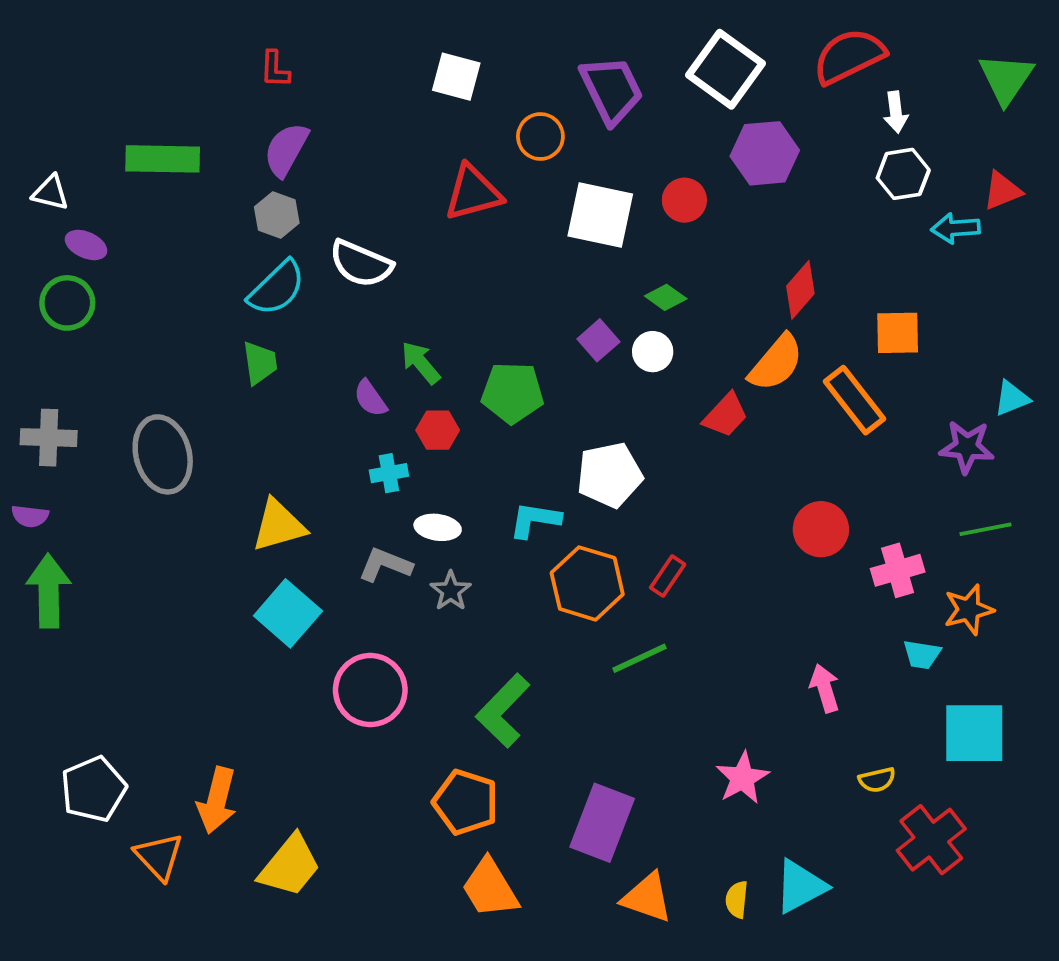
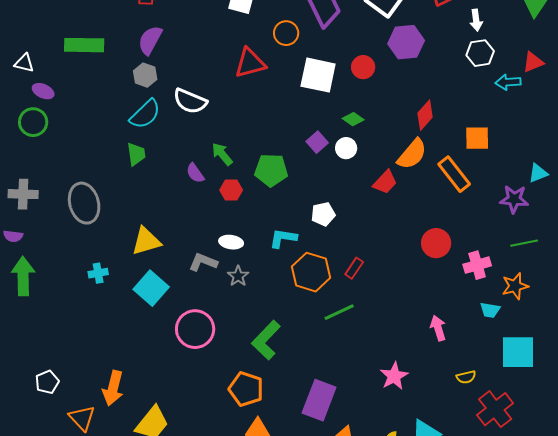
cyan cross: (389, 473) -> (98, 273), moved
white pentagon: (610, 475) -> (323, 214), size x0.7
white pentagon: (93, 789) -> (47, 382), size x0.7

